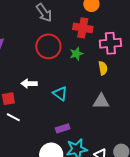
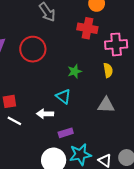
red circle: (48, 46) -> (33, 49), moved
green star: (76, 54) -> (75, 71), moved
white arrow: (29, 84) -> (45, 114), moved

